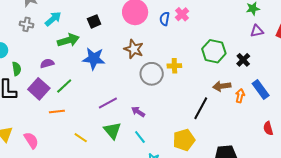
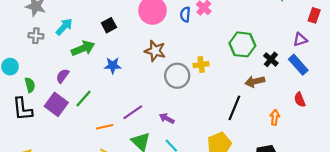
purple triangle: (257, 31) -> (300, 40), moved
blue star: (94, 59) -> (113, 65), size x0.7
black cross: (243, 60) -> (271, 59), moved
purple semicircle: (47, 63) -> (63, 76), turned -32
blue rectangle: (261, 90) -> (298, 65), moved
orange arrow: (240, 96) -> (275, 117), moved
orange line: (57, 112) -> (105, 127), moved
red semicircle: (268, 128) -> (300, 100), moved

